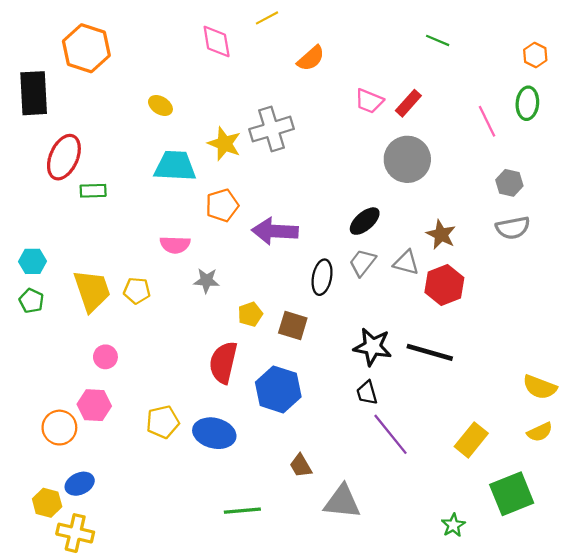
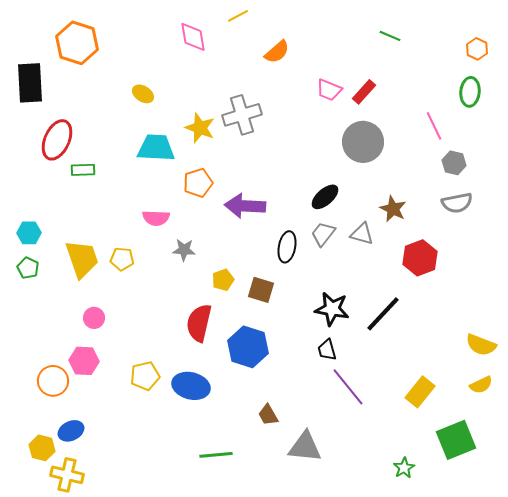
pink line: (487, 121) -> (434, 126), moved
red hexagon: (444, 285) -> (420, 258), moved
black line: (430, 352) -> (383, 314), turned -63

